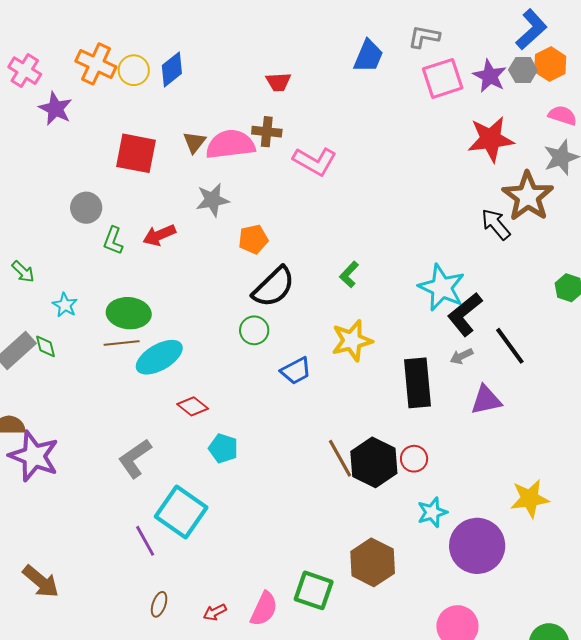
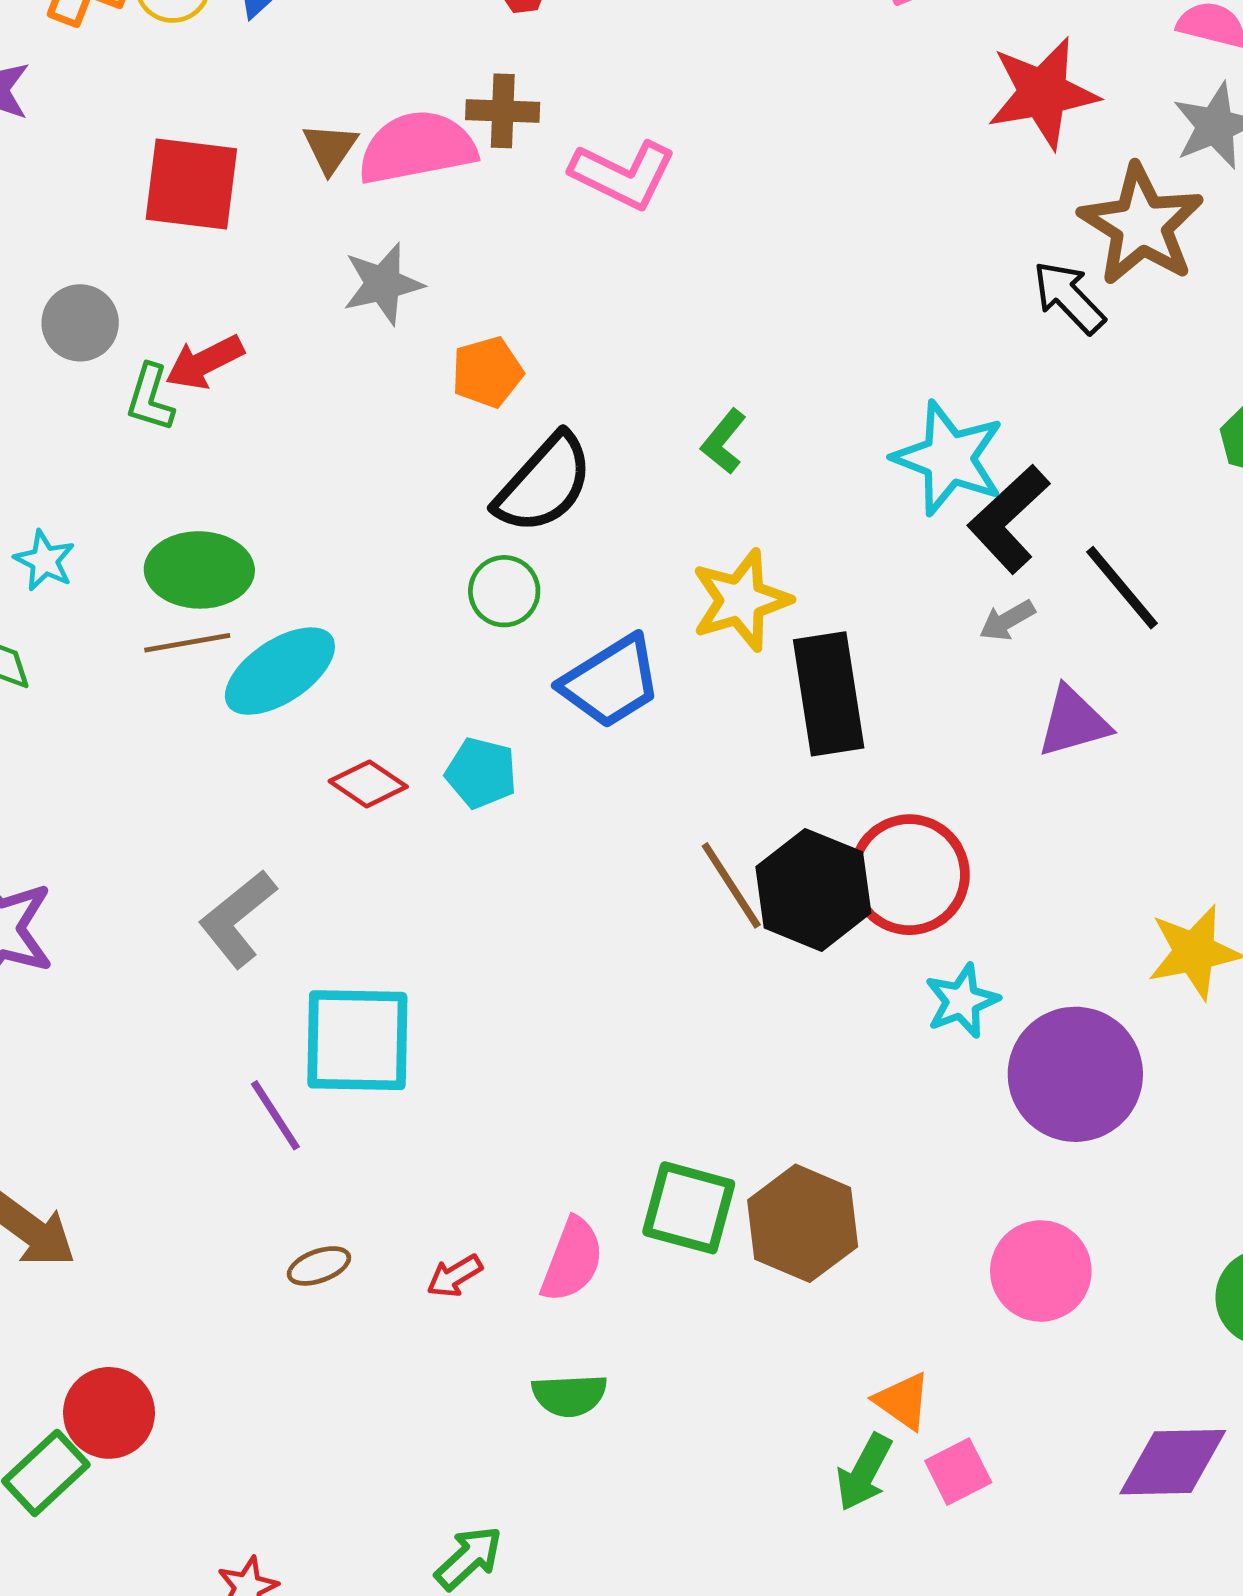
red arrow: (159, 235) -> (205, 362), moved
blue trapezoid: (296, 371) -> (611, 682), size x1.4
black rectangle: (418, 383) -> (829, 694), moved
cyan pentagon: (223, 448) -> (481, 773), moved
red circle: (414, 459) -> (909, 875), size x1.8
cyan square: (181, 512) -> (357, 1040), turned -30
brown hexagon: (373, 562) -> (803, 1223), moved
brown ellipse: (159, 604) -> (319, 1266), turned 55

